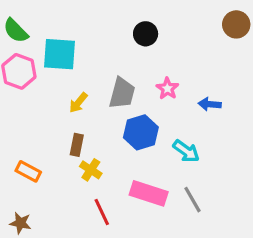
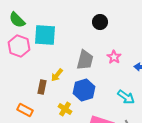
yellow arrow: (78, 103) -> (57, 75), moved
blue hexagon: (141, 132) -> (84, 90), moved
brown rectangle: (77, 145) -> (42, 87), moved

